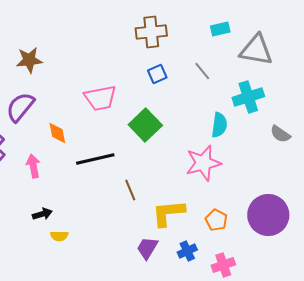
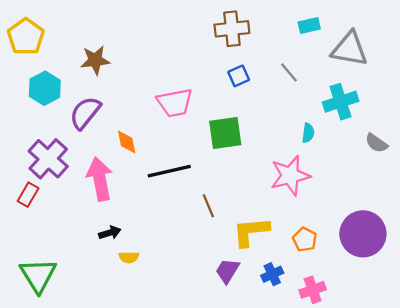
green square: (145, 125) -> (225, 133), turned 36
cyan semicircle: (219, 125) -> (308, 133), size x0.7
pink arrow: (33, 166) -> (100, 179), size x1.6

